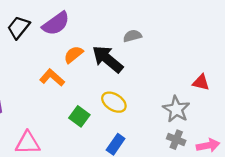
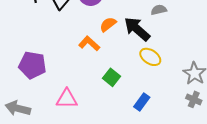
yellow ellipse: (114, 102) -> (150, 57), moved

